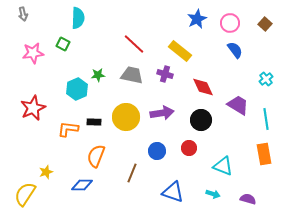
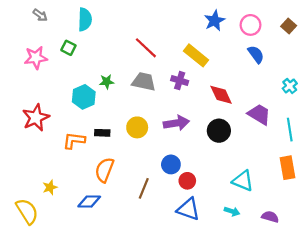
gray arrow: (23, 14) -> (40, 15), moved, turned -40
yellow circle: (126, 117) -> (137, 127), size x0.7
red circle: (189, 148) -> (187, 181), moved
yellow semicircle: (25, 194) -> (27, 211), turned 115

